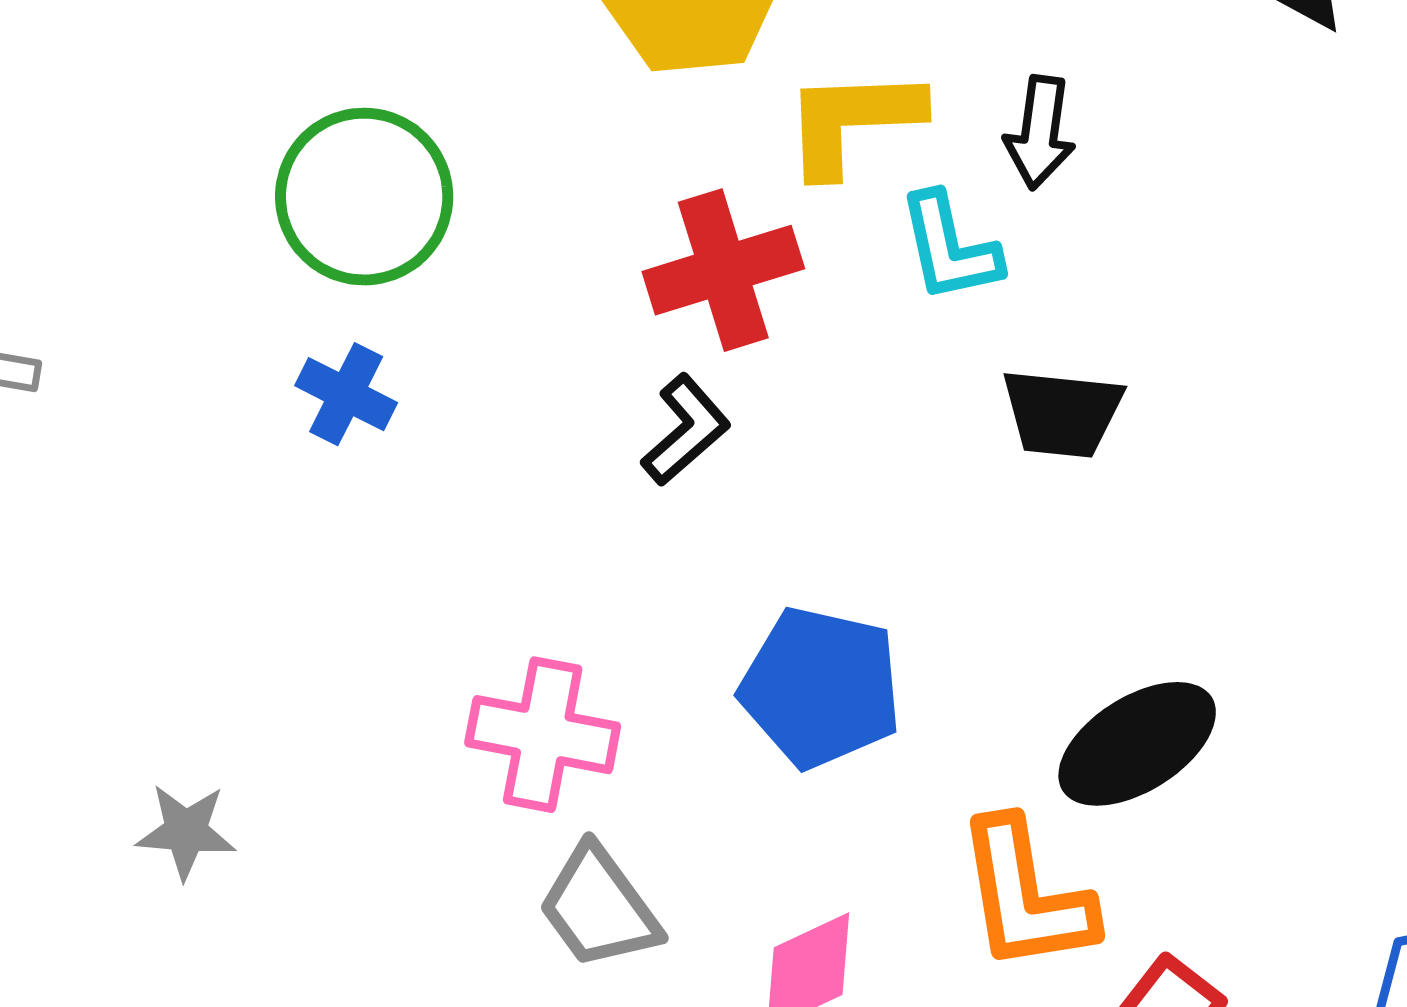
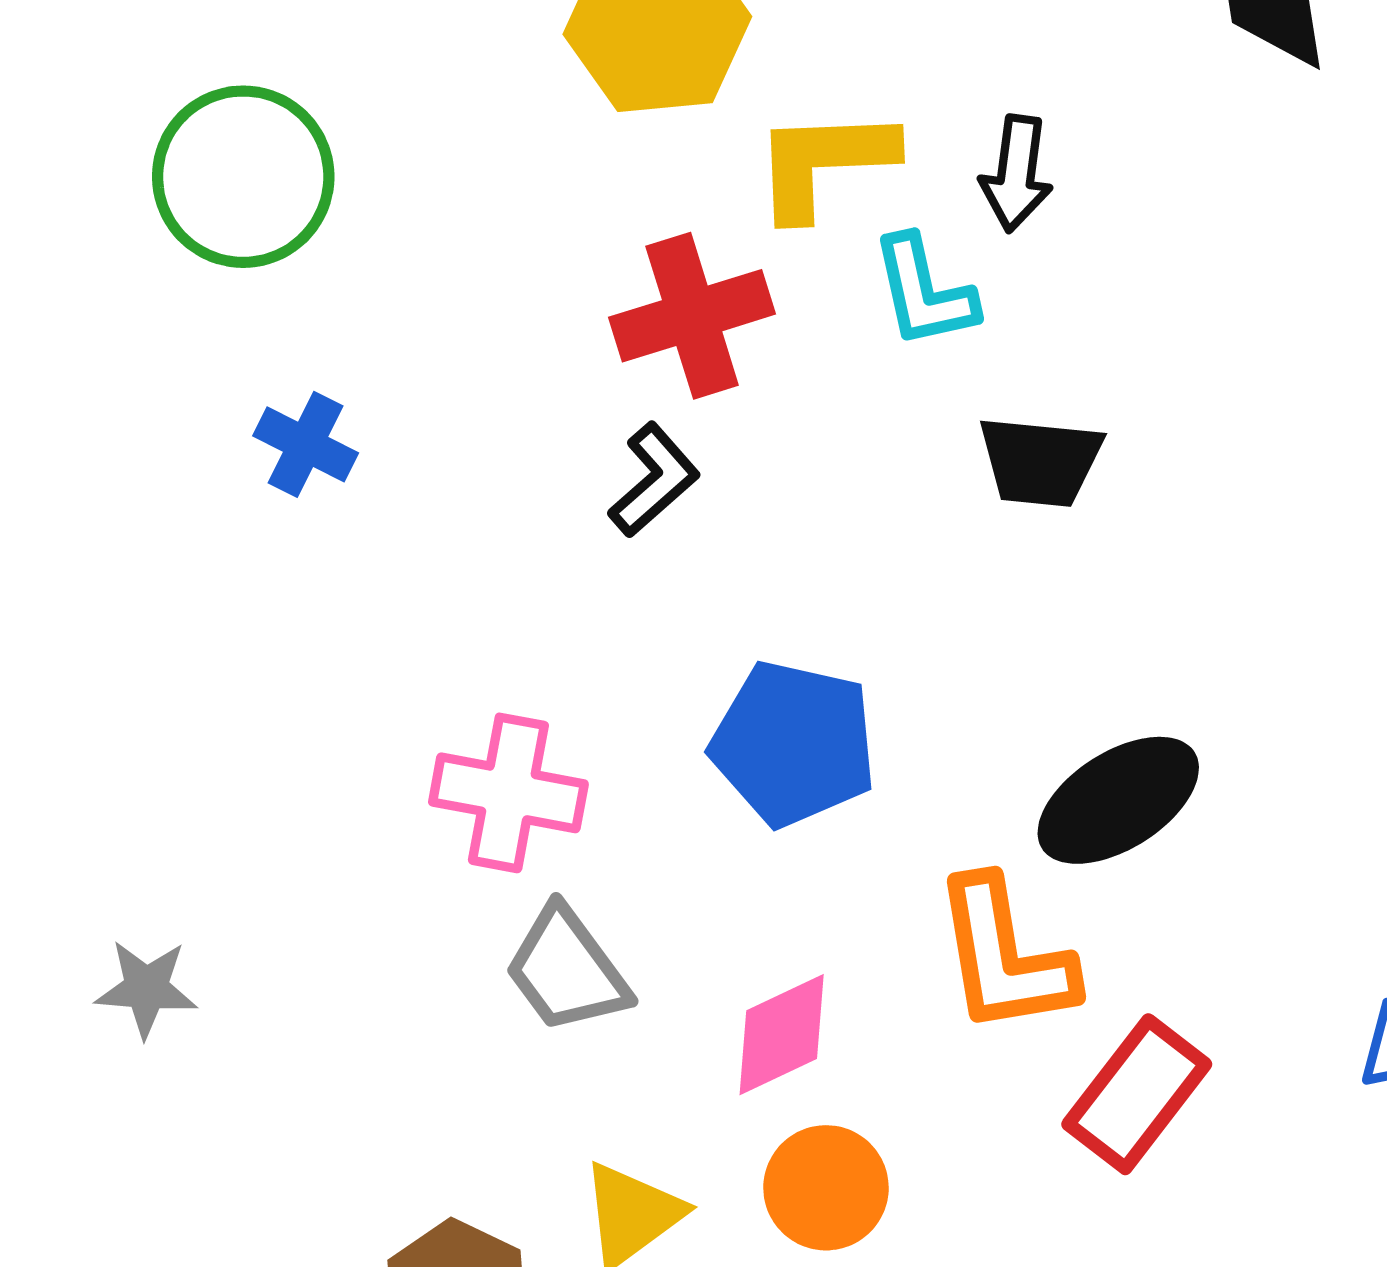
green circle: (364, 197) -> (243, 177), moved
gray star: (186, 831) -> (146, 988), moved

